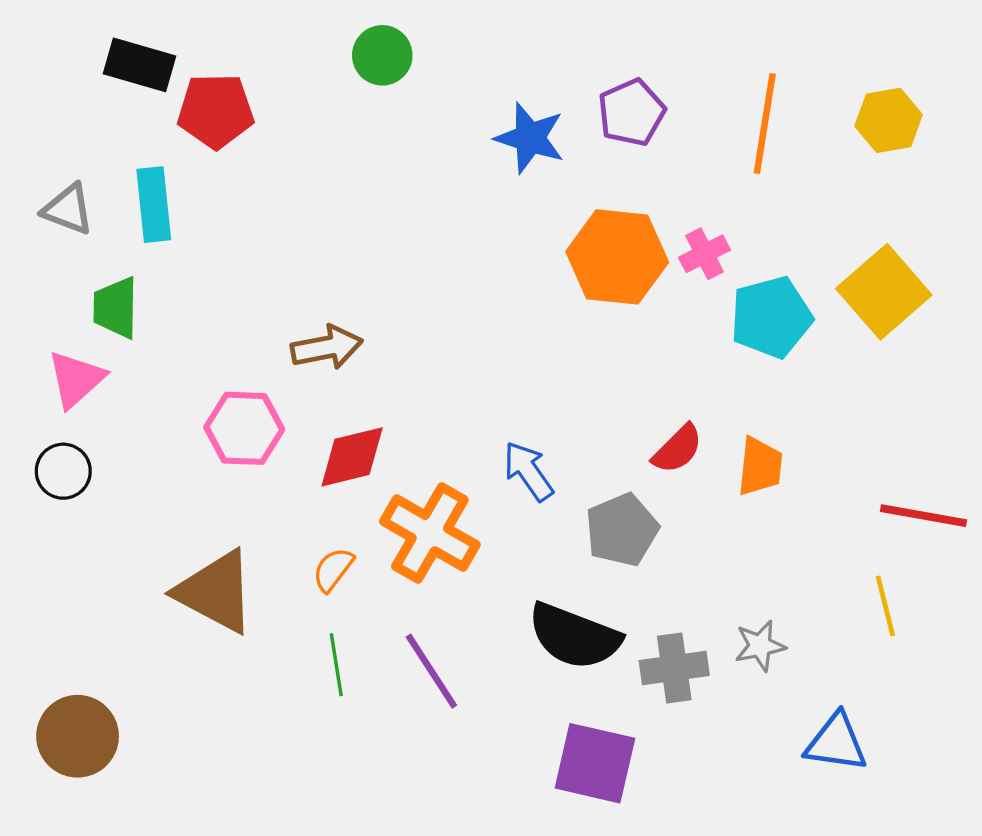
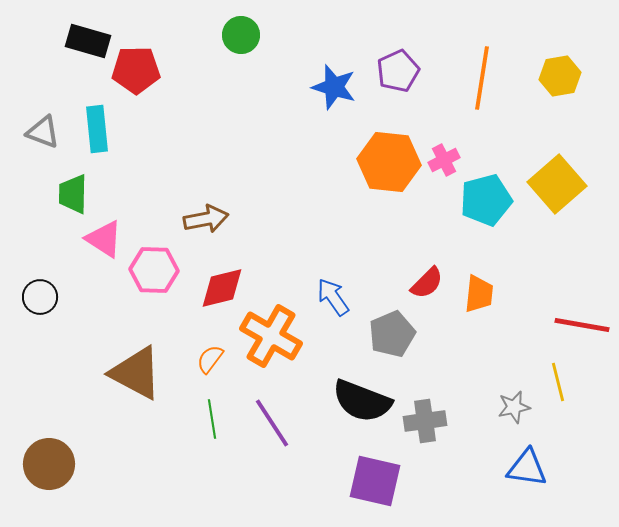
pink triangle: (76, 379) -> (104, 239), moved, turned -45
gray star: (760, 646) -> (514, 407), moved

